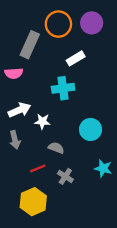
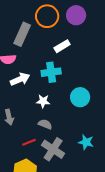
white arrow: (19, 110) -> (20, 79), moved
white star: (42, 121) -> (43, 101), moved
cyan circle: (91, 129) -> (80, 97), moved
gray cross: (65, 176) -> (53, 149), size x1.6

